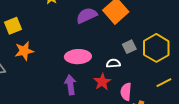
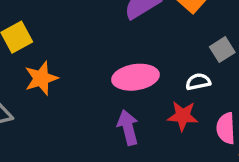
red star: (102, 82) -> (183, 116), turned -30

